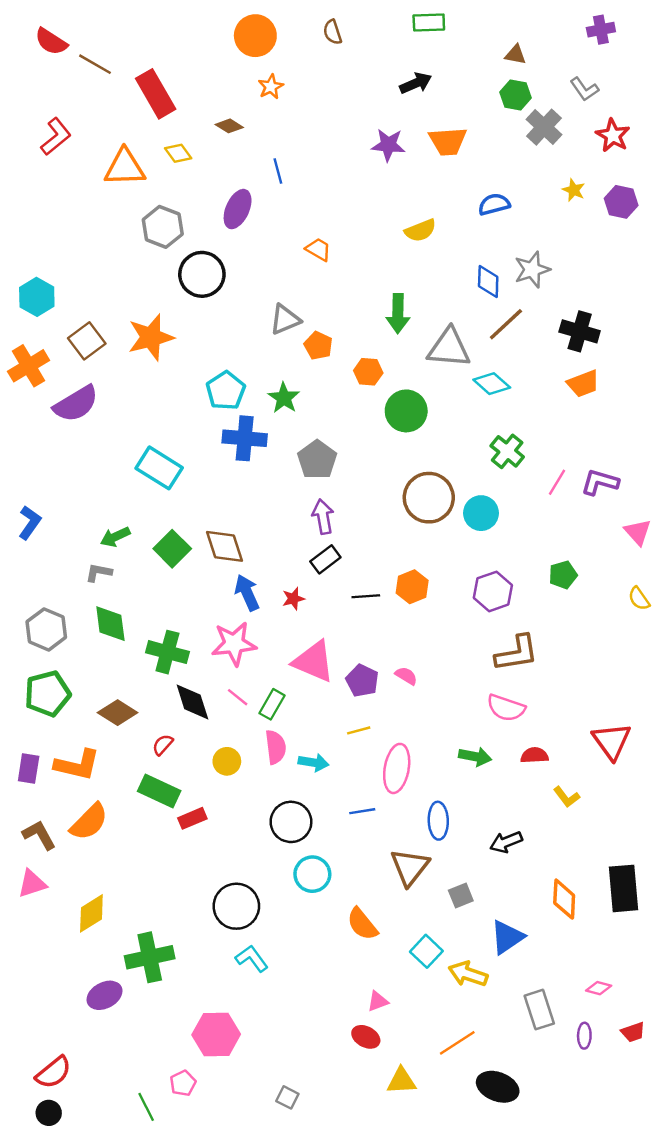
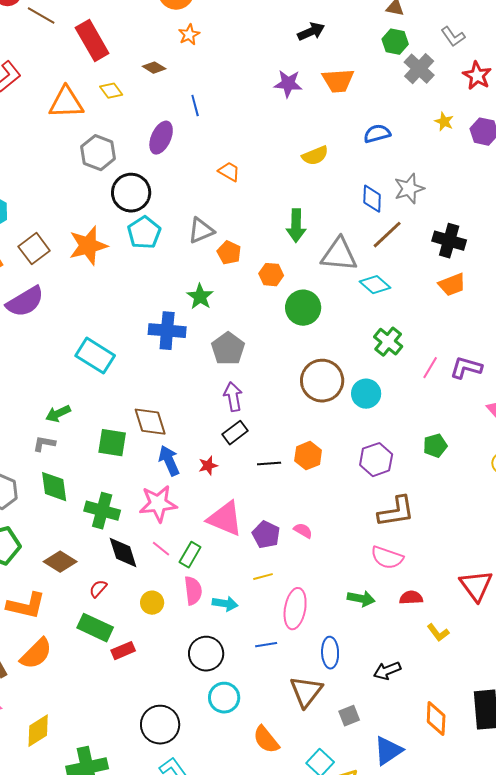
cyan pentagon: (226, 391) -> (144, 233), moved
green square: (172, 549) -> (112, 443), moved, turned -36

